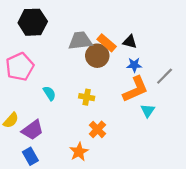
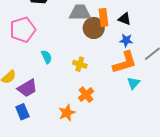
orange rectangle: (107, 43) -> (104, 17), turned 36

